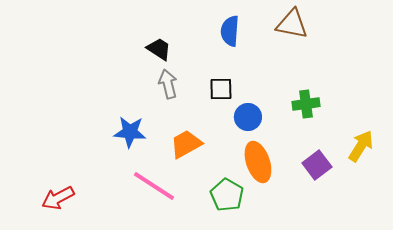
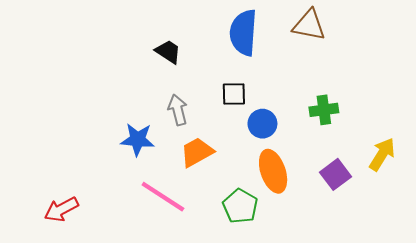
blue semicircle: (230, 31) -> (243, 33), size x1.4
gray arrow: (168, 84) -> (178, 110), moved

